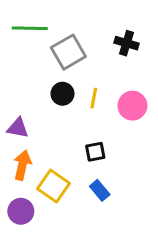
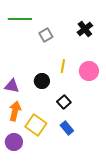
black cross: (126, 43) -> (85, 29), turned 35
gray square: (68, 52) -> (46, 35), size x0.6
black circle: (62, 94) -> (42, 81), moved
black square: (95, 152) -> (64, 102), turned -32

